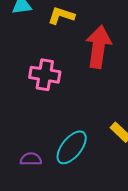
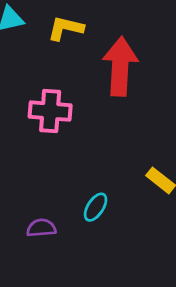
cyan ellipse: (72, 147) -> (96, 207), size x0.6

